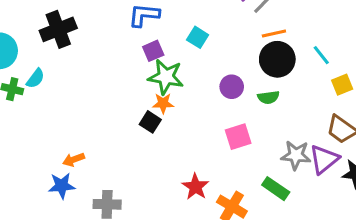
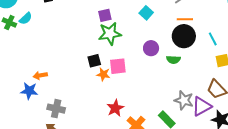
cyan square: (198, 37) -> (146, 13), moved
green star: (166, 77) -> (110, 34), turned -30
orange star: (163, 103) -> (103, 74), moved
black square: (150, 122) -> (94, 61), turned 32
pink square: (238, 137) -> (118, 66), moved

